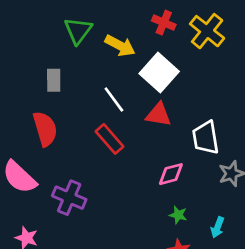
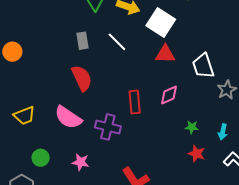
white line: (114, 100) -> (117, 42), moved
red rectangle: (109, 139) -> (135, 102), moved, turned 45
pink diamond: (171, 174) -> (169, 95), moved

